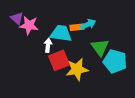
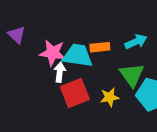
cyan arrow: (88, 24) -> (136, 42), moved
pink star: (29, 25) -> (53, 53), moved
yellow star: (77, 69) -> (110, 97), moved, size x0.6

